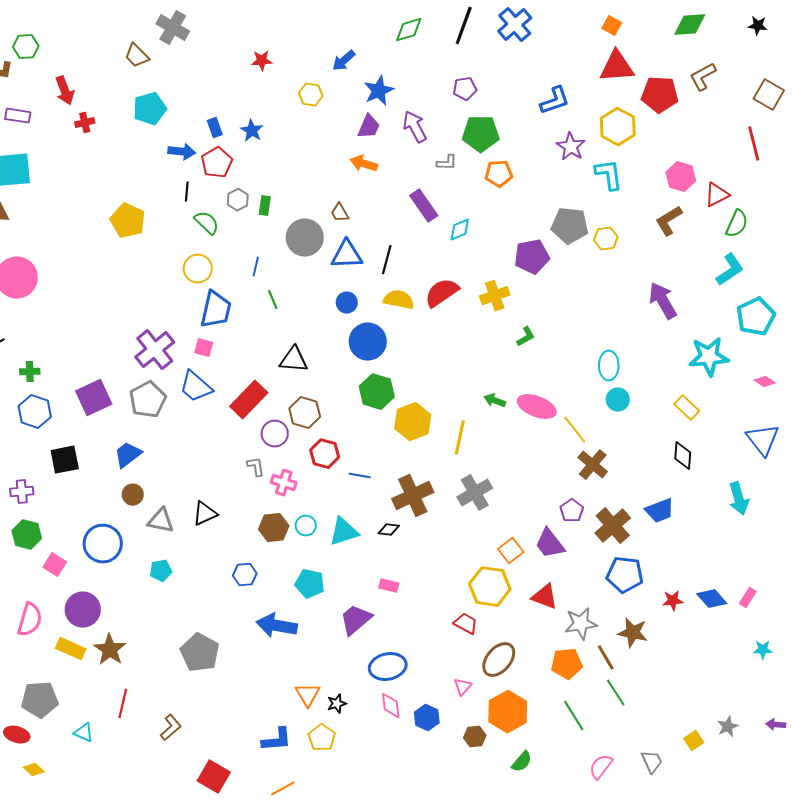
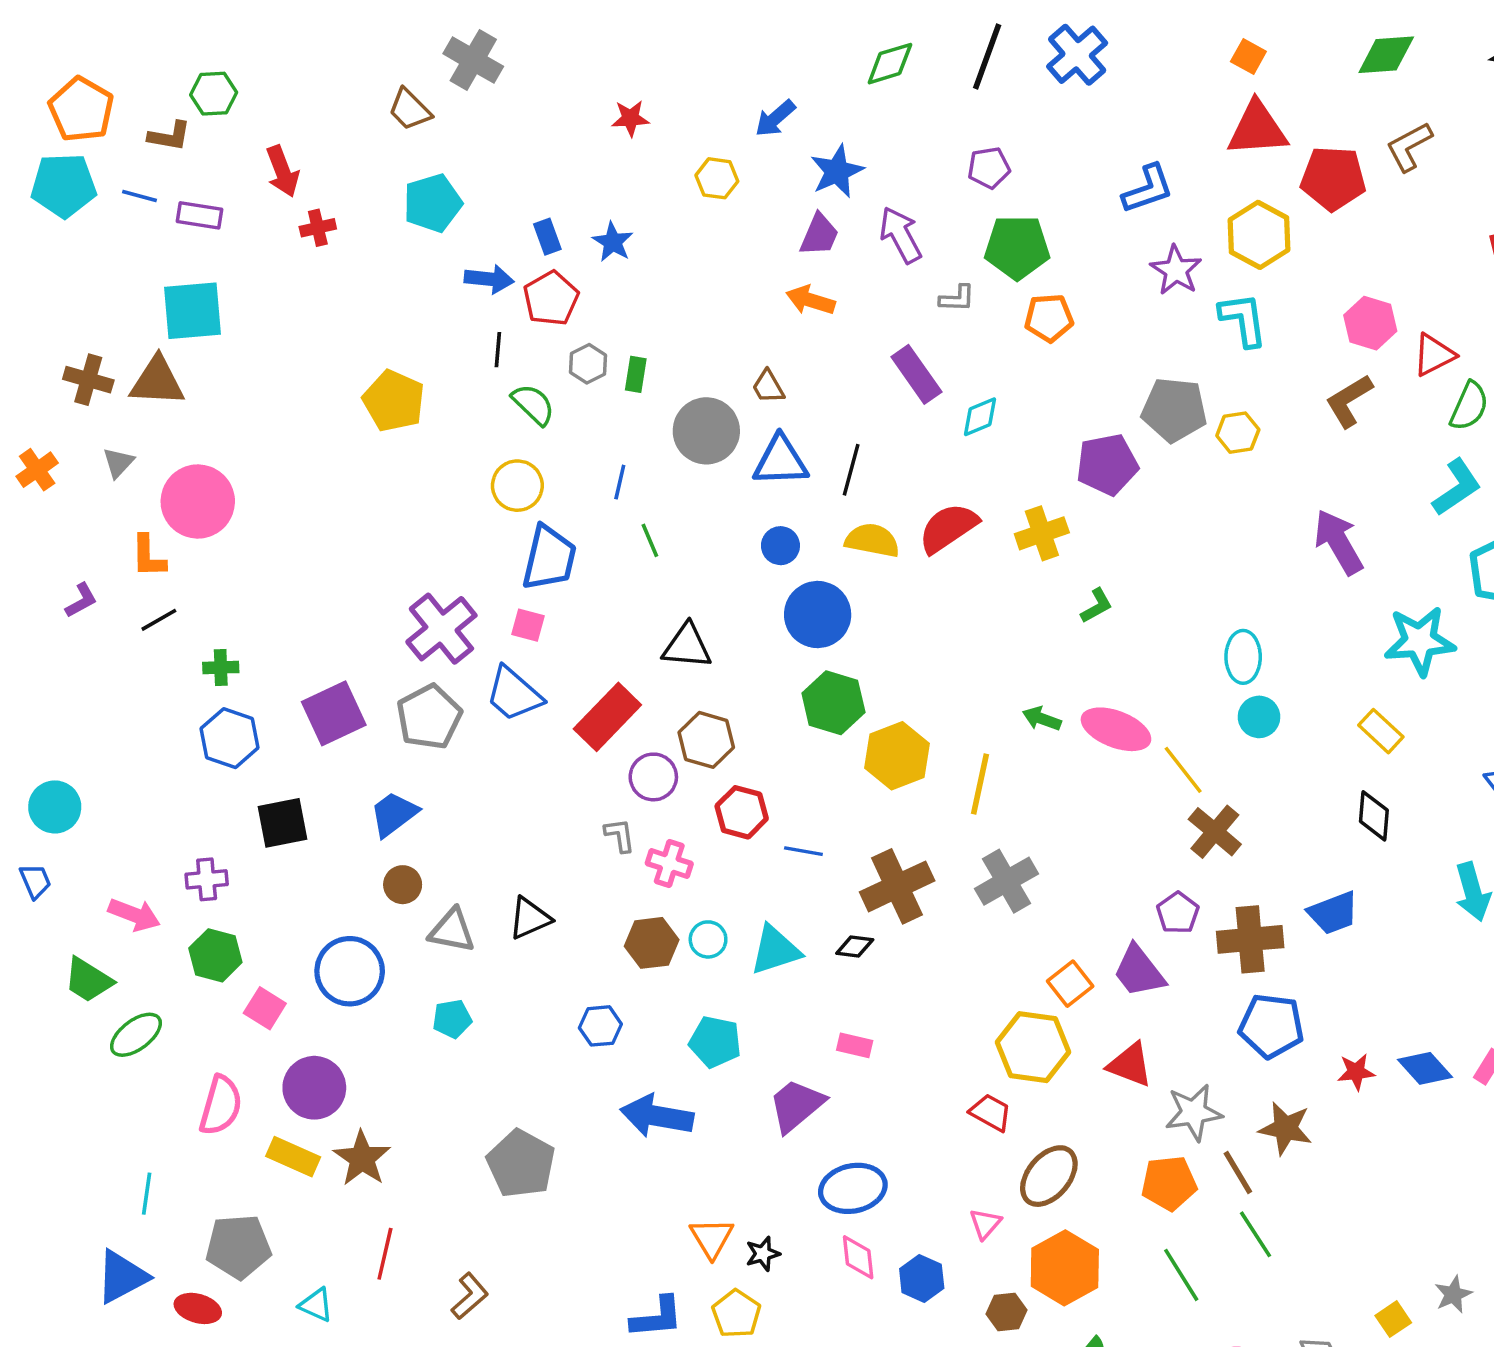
brown cross: (613, 526) -> (1250, 939), turned 36

